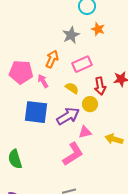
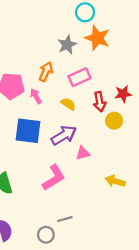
orange star: (98, 29) -> (97, 38), size x1.6
yellow circle: (90, 104) -> (114, 121), moved
yellow arrow: (114, 139) -> (115, 181), moved
pink L-shape: (73, 154) -> (54, 178), moved

